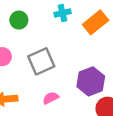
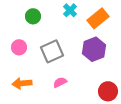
cyan cross: (63, 13) -> (70, 10), turned -32
purple hexagon: (91, 81) -> (94, 49), moved

